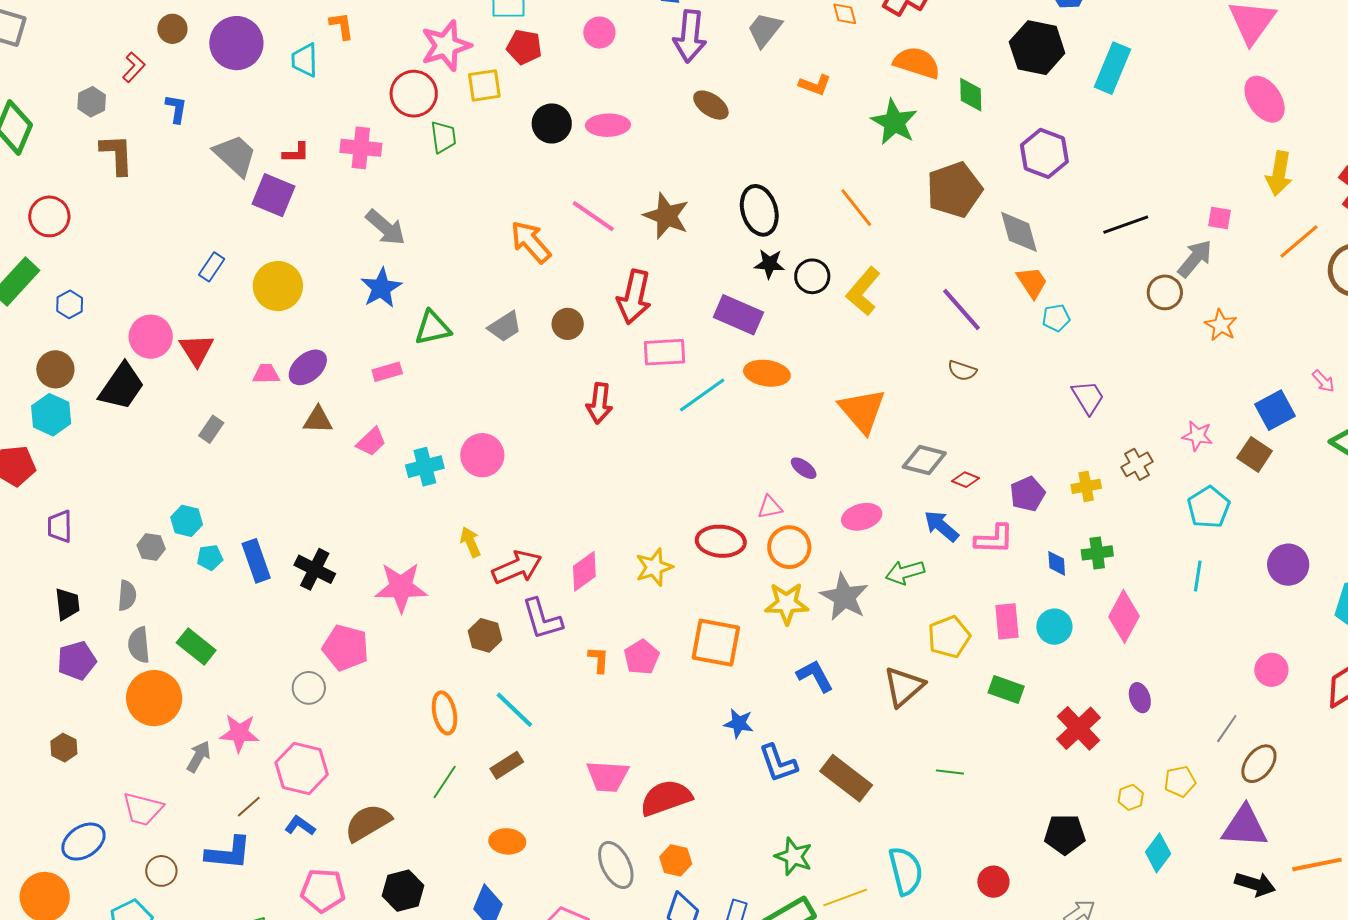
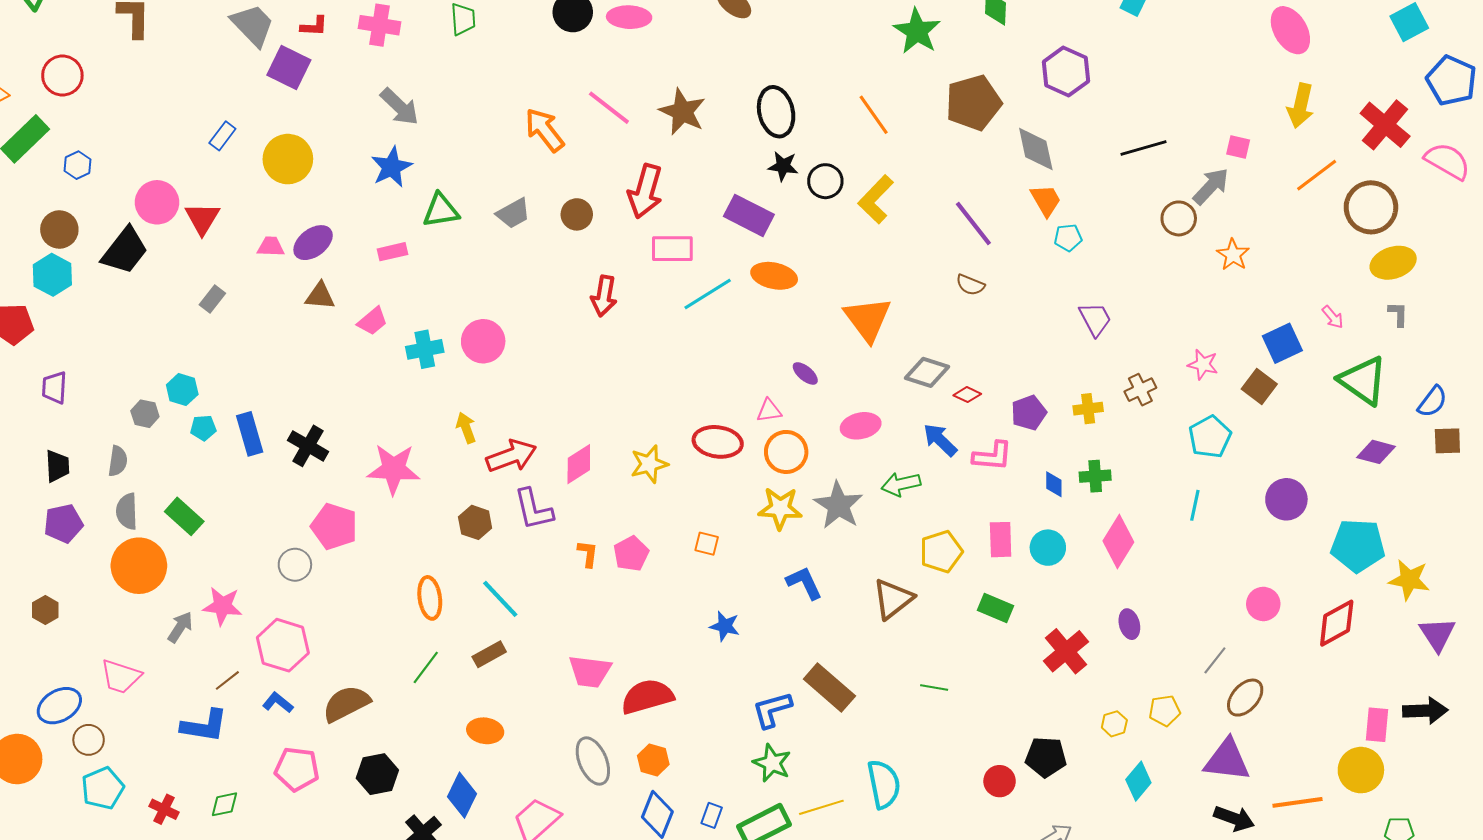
orange square: (716, 643) -> (707, 544), size x0.5
blue L-shape: (778, 763) -> (772, 710), moved, turned 90
brown circle: (161, 871) -> (89, 740), moved
red circle: (993, 882) -> (1000, 781), moved

